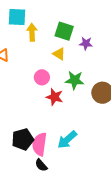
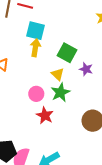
cyan square: (17, 17) -> (35, 31), moved
green star: (75, 80) -> (60, 92), moved, turned 30

